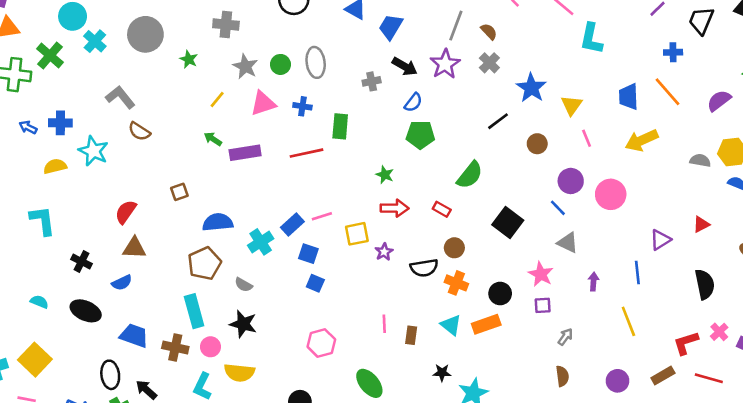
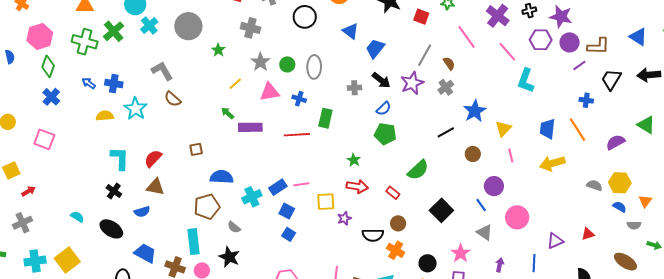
pink circle: (611, 194) -> (517, 217), moved
cyan L-shape: (43, 221) -> (120, 158), moved

